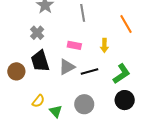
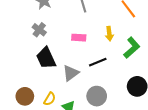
gray triangle: (67, 67) -> (71, 73), moved
brown circle: (16, 71) -> (25, 96), moved
green L-shape: (121, 74) -> (132, 48), moved

